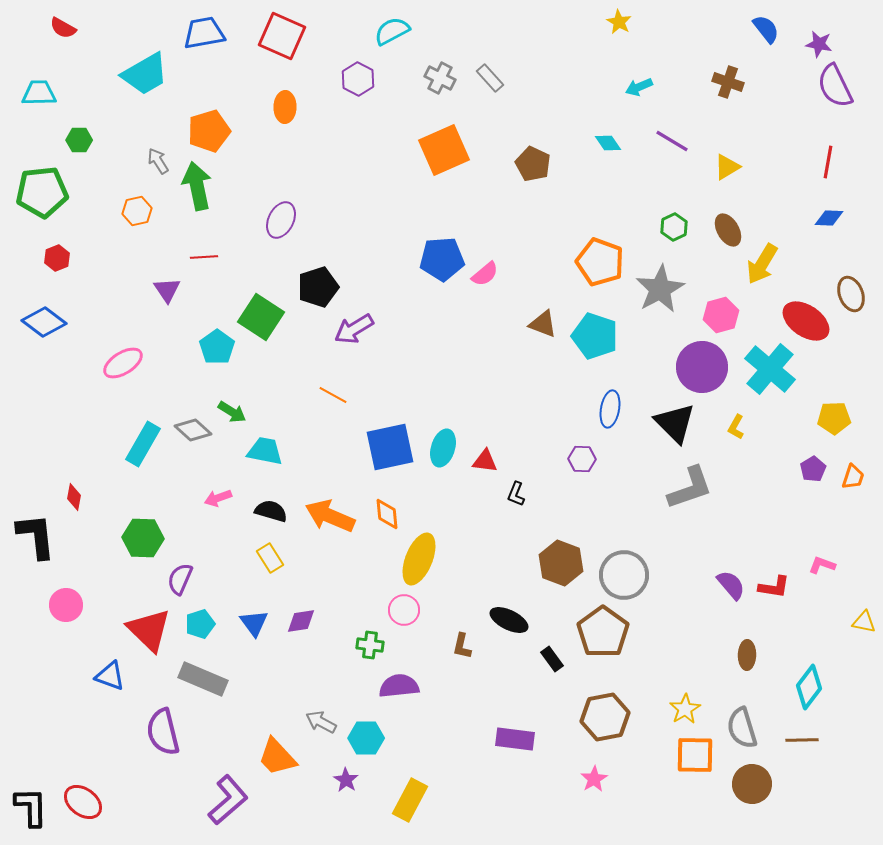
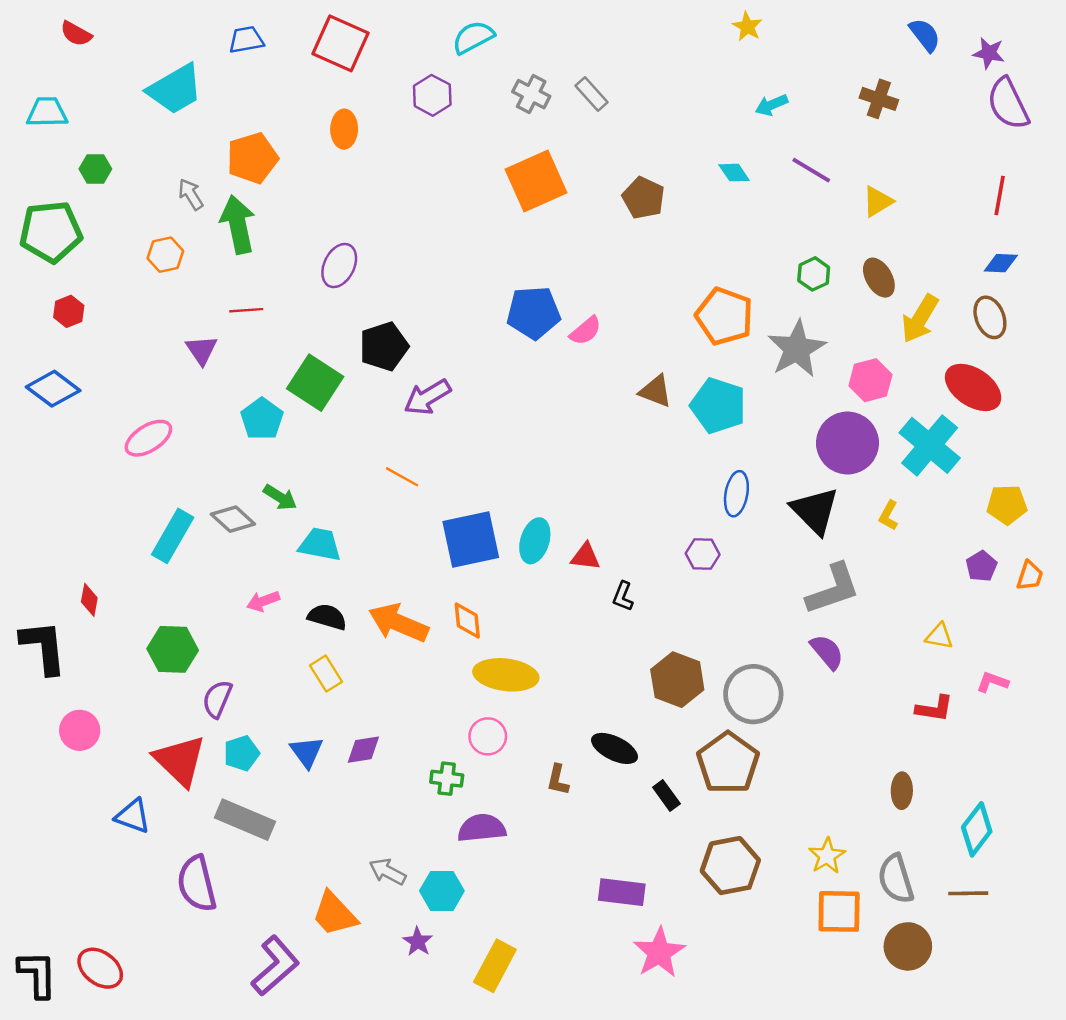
blue trapezoid: (204, 33) -> (246, 40), size x0.7
brown ellipse: (851, 294) -> (990, 317), moved
yellow ellipse: (419, 559) -> (506, 675), turned 75
purple semicircle: (731, 585) -> (827, 652), moved
yellow triangle: (864, 622) -> (939, 636), moved
pink star: (594, 779) -> (659, 952), moved, size x1.6

